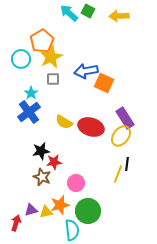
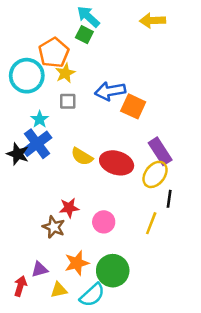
green square: (88, 11) -> (84, 35), moved
yellow star: (51, 57) -> (65, 73), size x0.7
cyan circle: (21, 59) -> (27, 76), size x1.4
black star: (41, 151) -> (18, 154), moved, turned 30
black line: (127, 164) -> (169, 199), moved
pink circle: (76, 183) -> (104, 222), moved
yellow triangle: (46, 212) -> (59, 290), moved
cyan semicircle: (72, 230) -> (92, 295), turned 55

